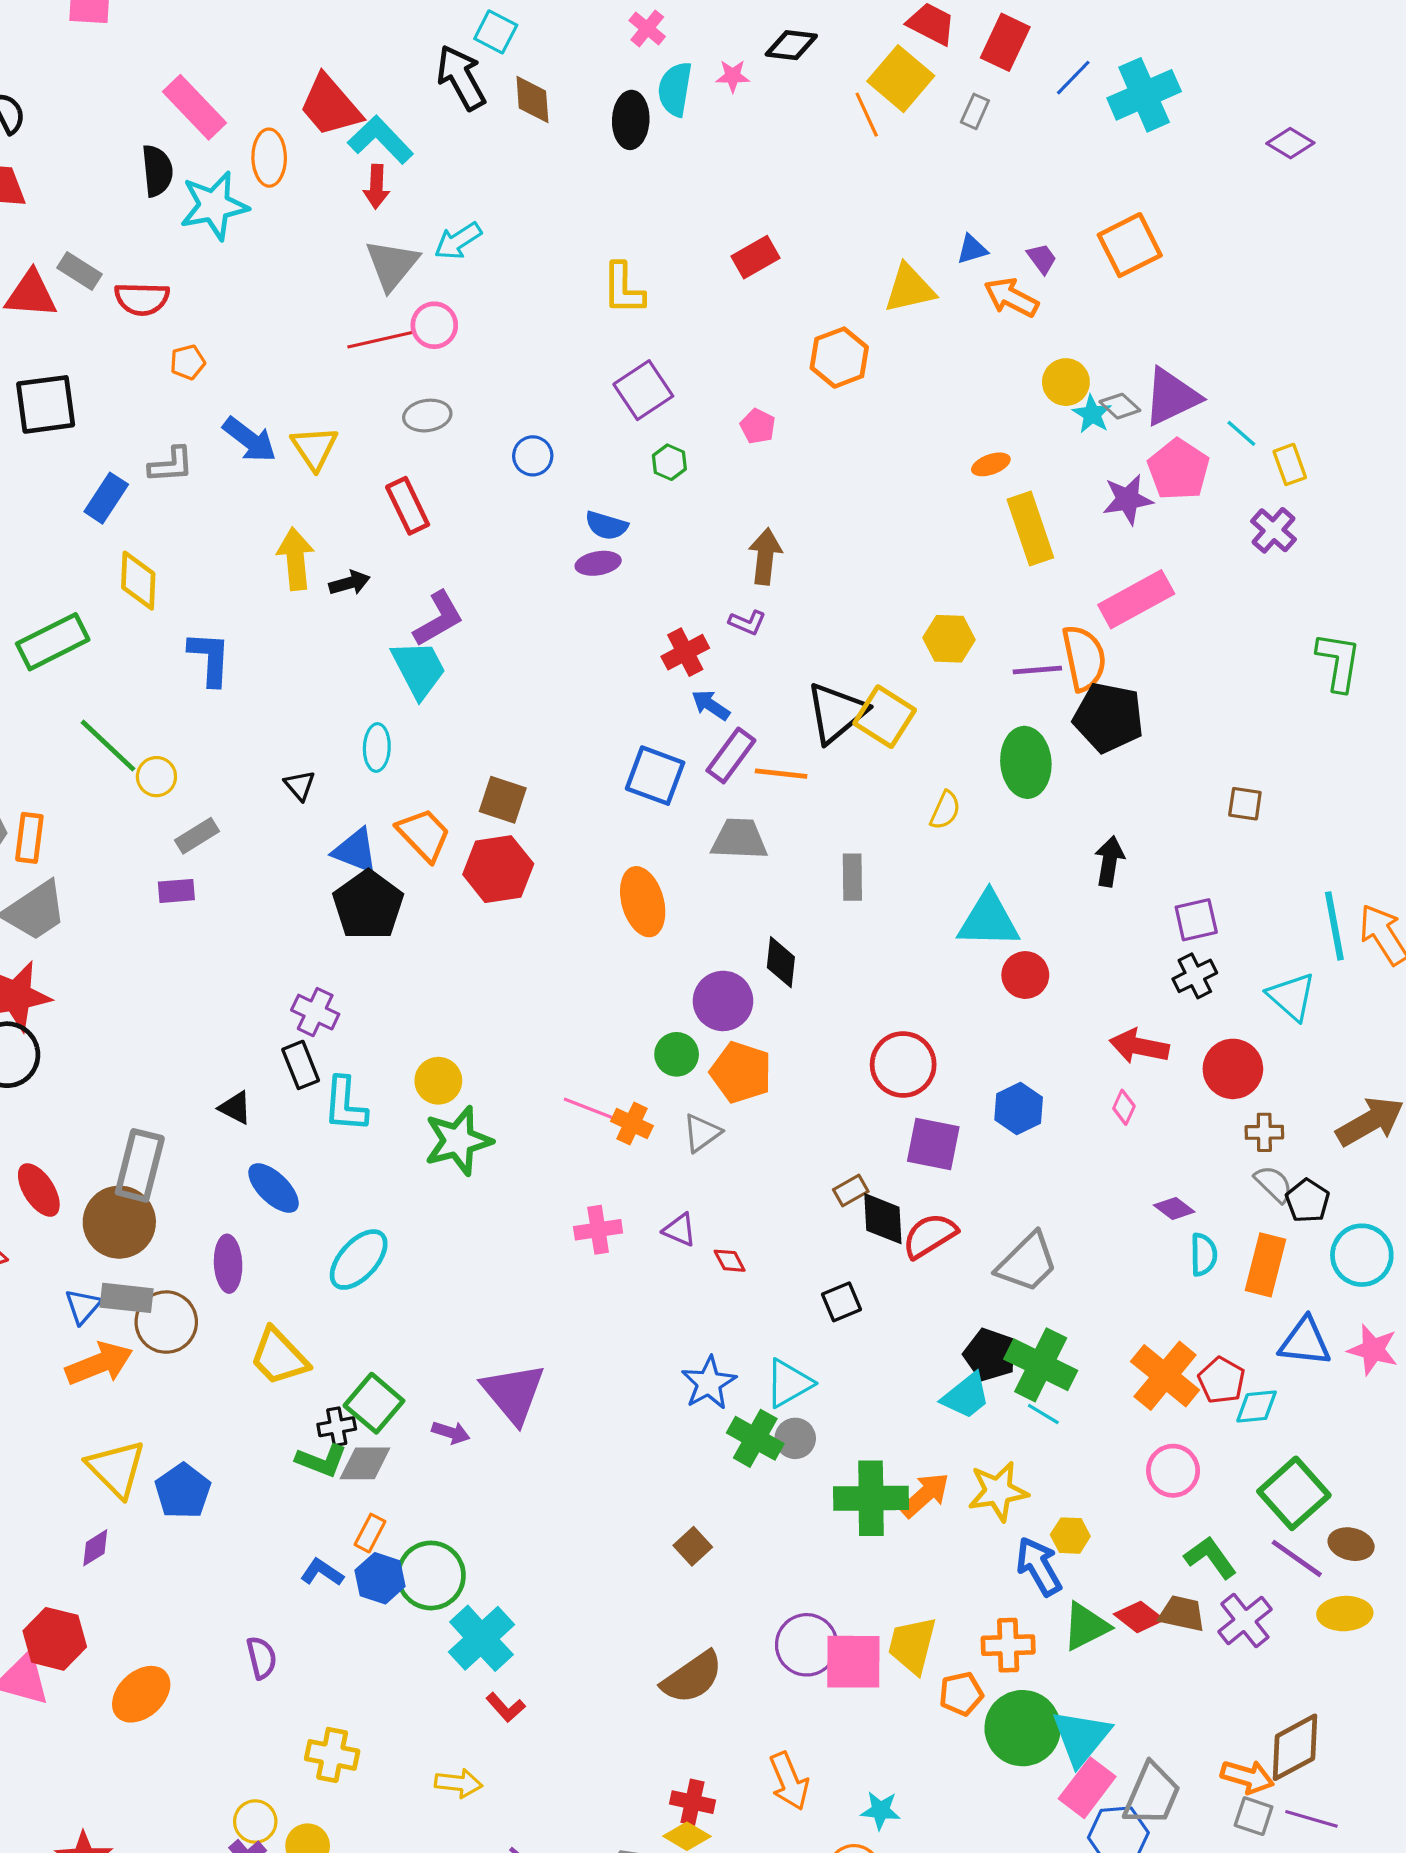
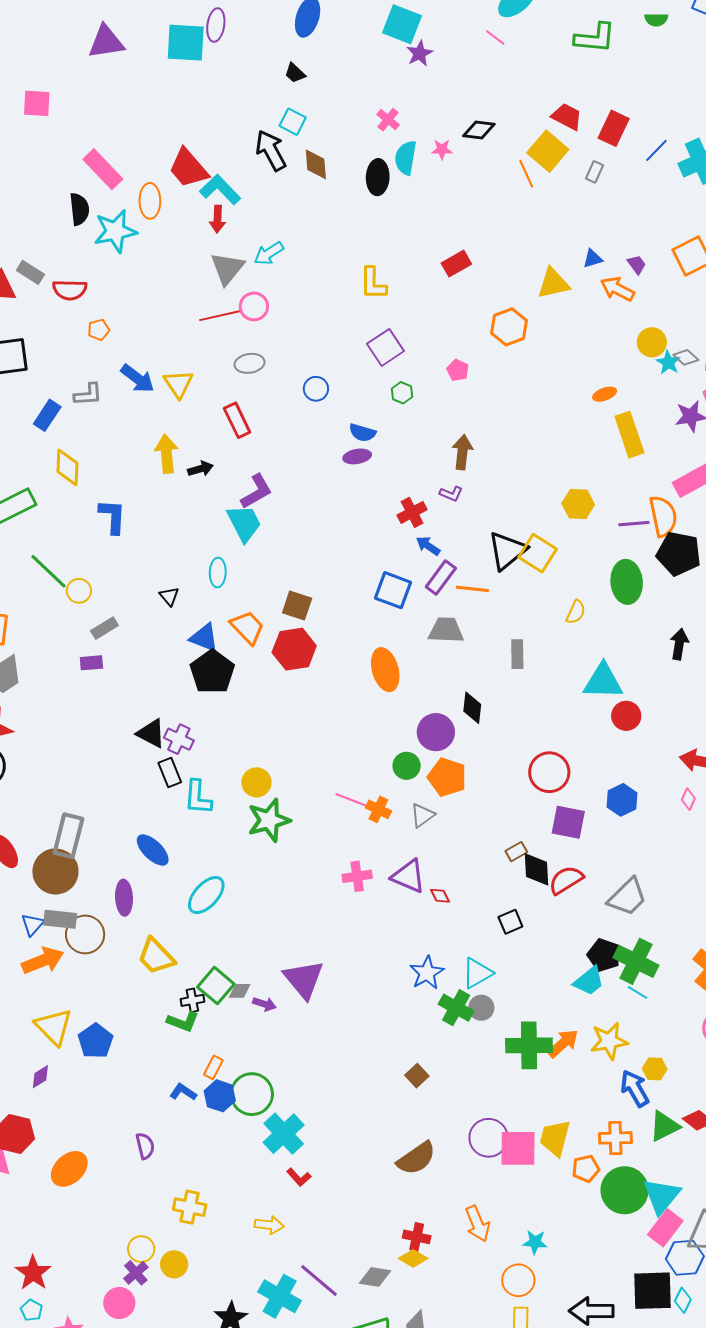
black triangle: (235, 1108) -> (151, 733), moved, size x1.4
purple triangle: (680, 1230) -> (408, 876), size x1.6
gray diamond: (365, 1463) -> (240, 991), moved, size x0.7

